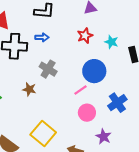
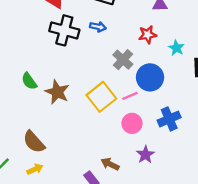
gray cross: (48, 69) -> (123, 60), moved
brown star: (29, 89) -> (57, 92), moved, size x1.5
yellow square: (43, 133) -> (101, 97), moved

